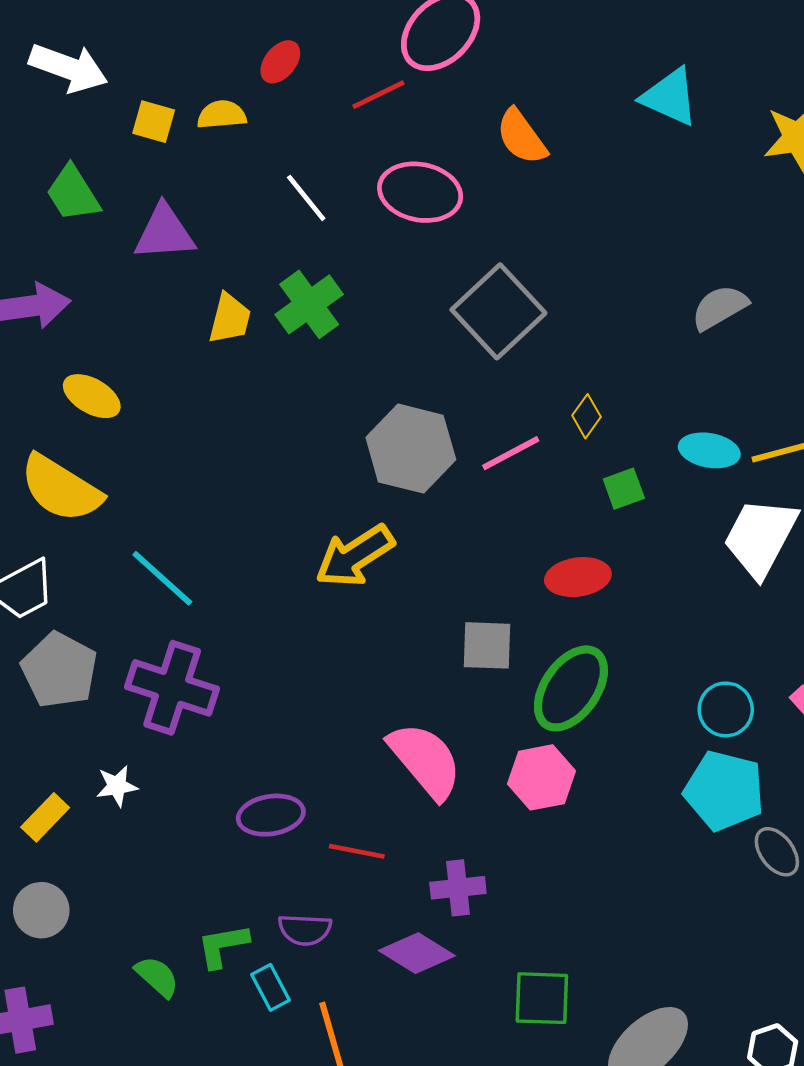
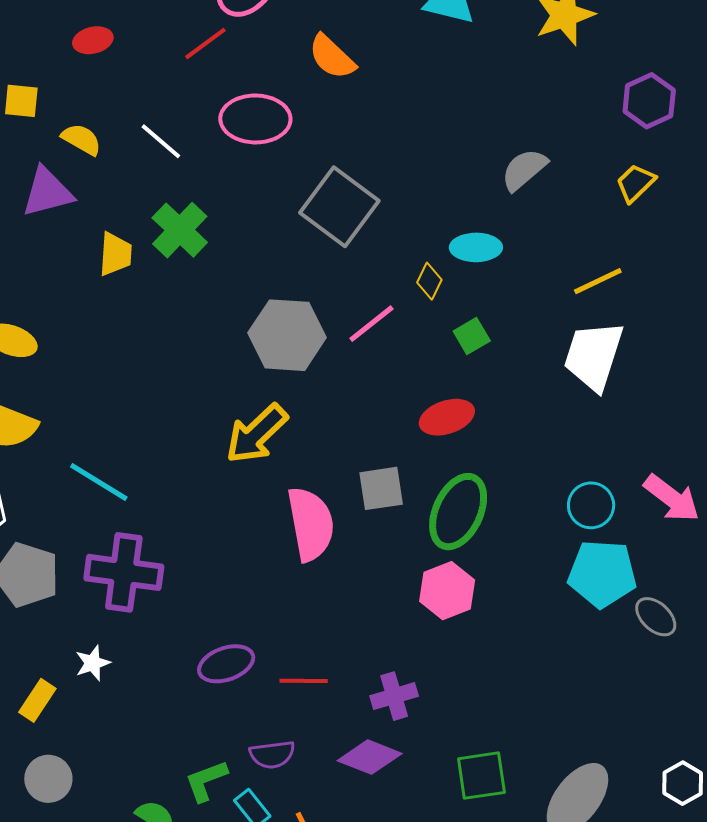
red ellipse: (280, 62) -> (93, 40), moved, turned 48
yellow semicircle: (222, 115) -> (81, 139), moved, turned 45
cyan ellipse: (709, 450) -> (476, 247), moved
pink semicircle: (425, 760) -> (311, 524), moved, turned 40

